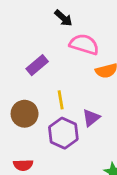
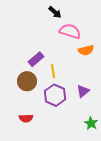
purple rectangle: (37, 65) -> (36, 59), moved
purple triangle: (91, 118) -> (83, 91), moved

